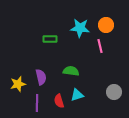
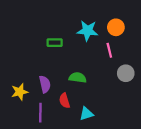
gray circle: (114, 92) -> (126, 73), moved
cyan triangle: (77, 95) -> (86, 114), moved
red semicircle: (59, 101) -> (64, 101), moved

